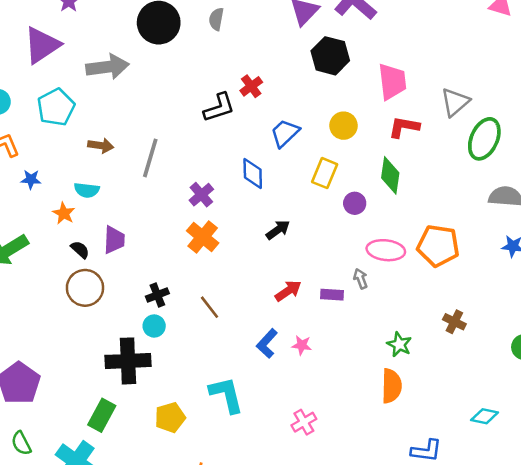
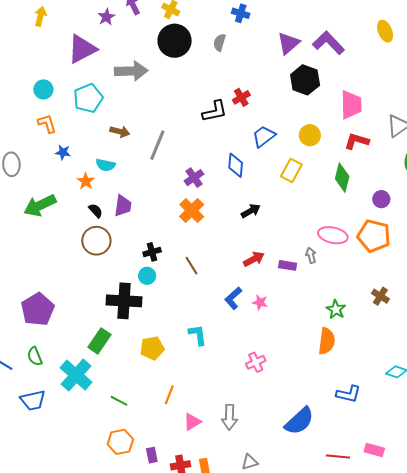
purple circle: (355, 203) -> (381, 199), moved
cyan L-shape: (226, 395) -> (198, 335), size x0.7

